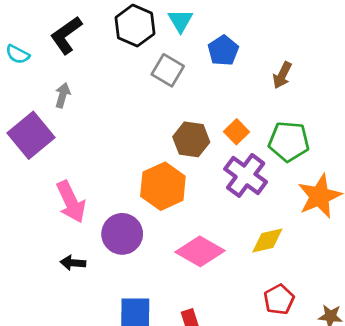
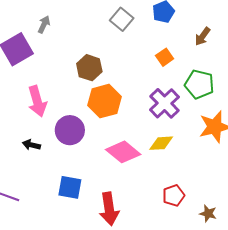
orange square: (237, 132) -> (165, 57), moved
brown hexagon: (191, 139) -> (89, 68), moved
yellow diamond: (267, 241) -> (161, 143), moved

